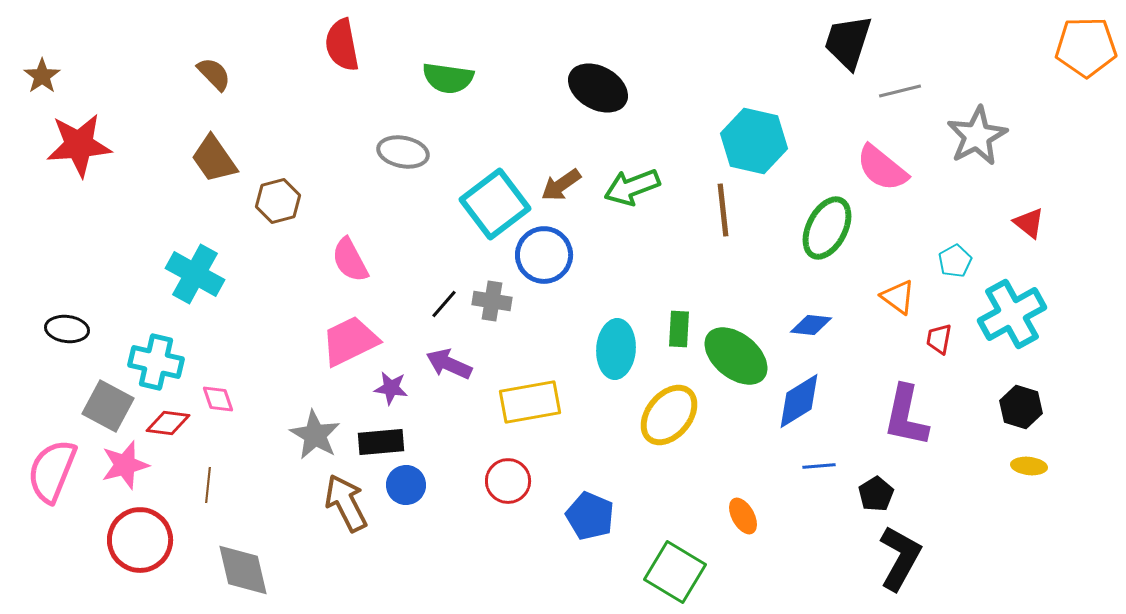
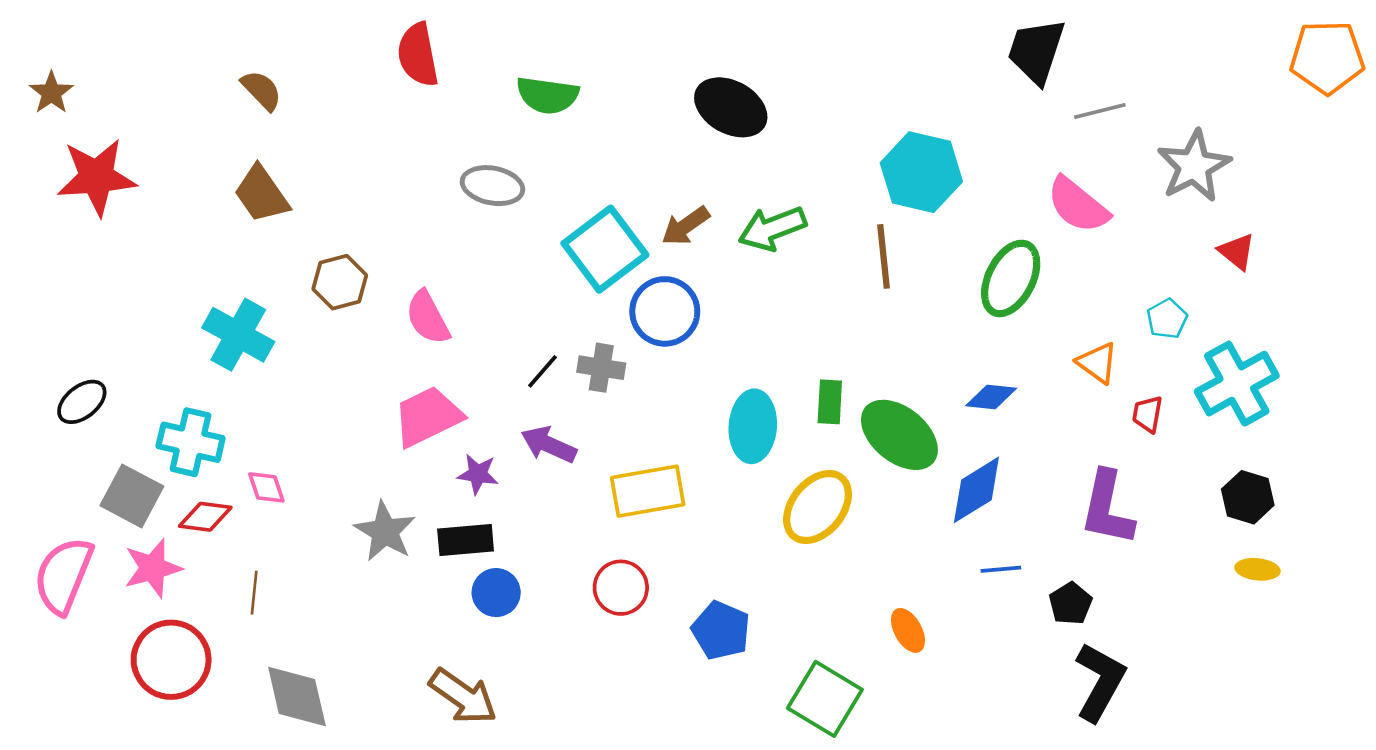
brown hexagon: (278, 201) -> (340, 282), moved
red triangle: (1029, 223) -> (1237, 252), moved
black ellipse: (67, 329) -> (82, 402), turned -45
brown arrow: (346, 503) -> (463, 696), moved, turned 152

